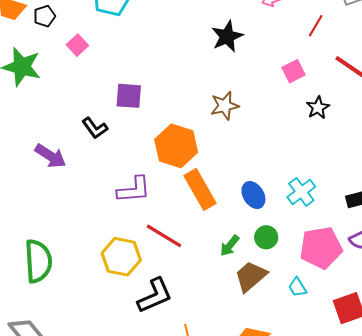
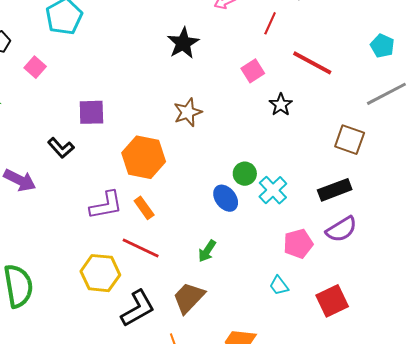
orange rectangle: (200, 189) -> (144, 208), moved, size x0.6
green circle: (266, 237) -> (245, 174), moved
pink pentagon: (321, 248) -> (298, 244), size x0.7
brown trapezoid: (251, 276) -> (189, 298), moved

